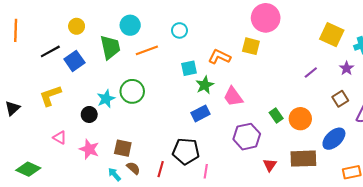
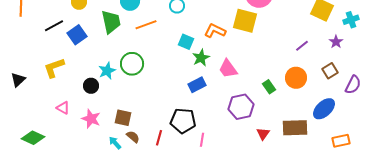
yellow square: (251, 46) -> (245, 21), size x1.4
cyan square: (189, 68) -> (186, 42), turned 35
orange circle: (300, 119) -> (296, 78), moved

